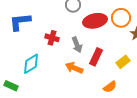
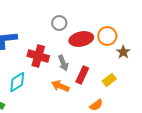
red cross: (52, 38) -> (38, 56), size x1.5

